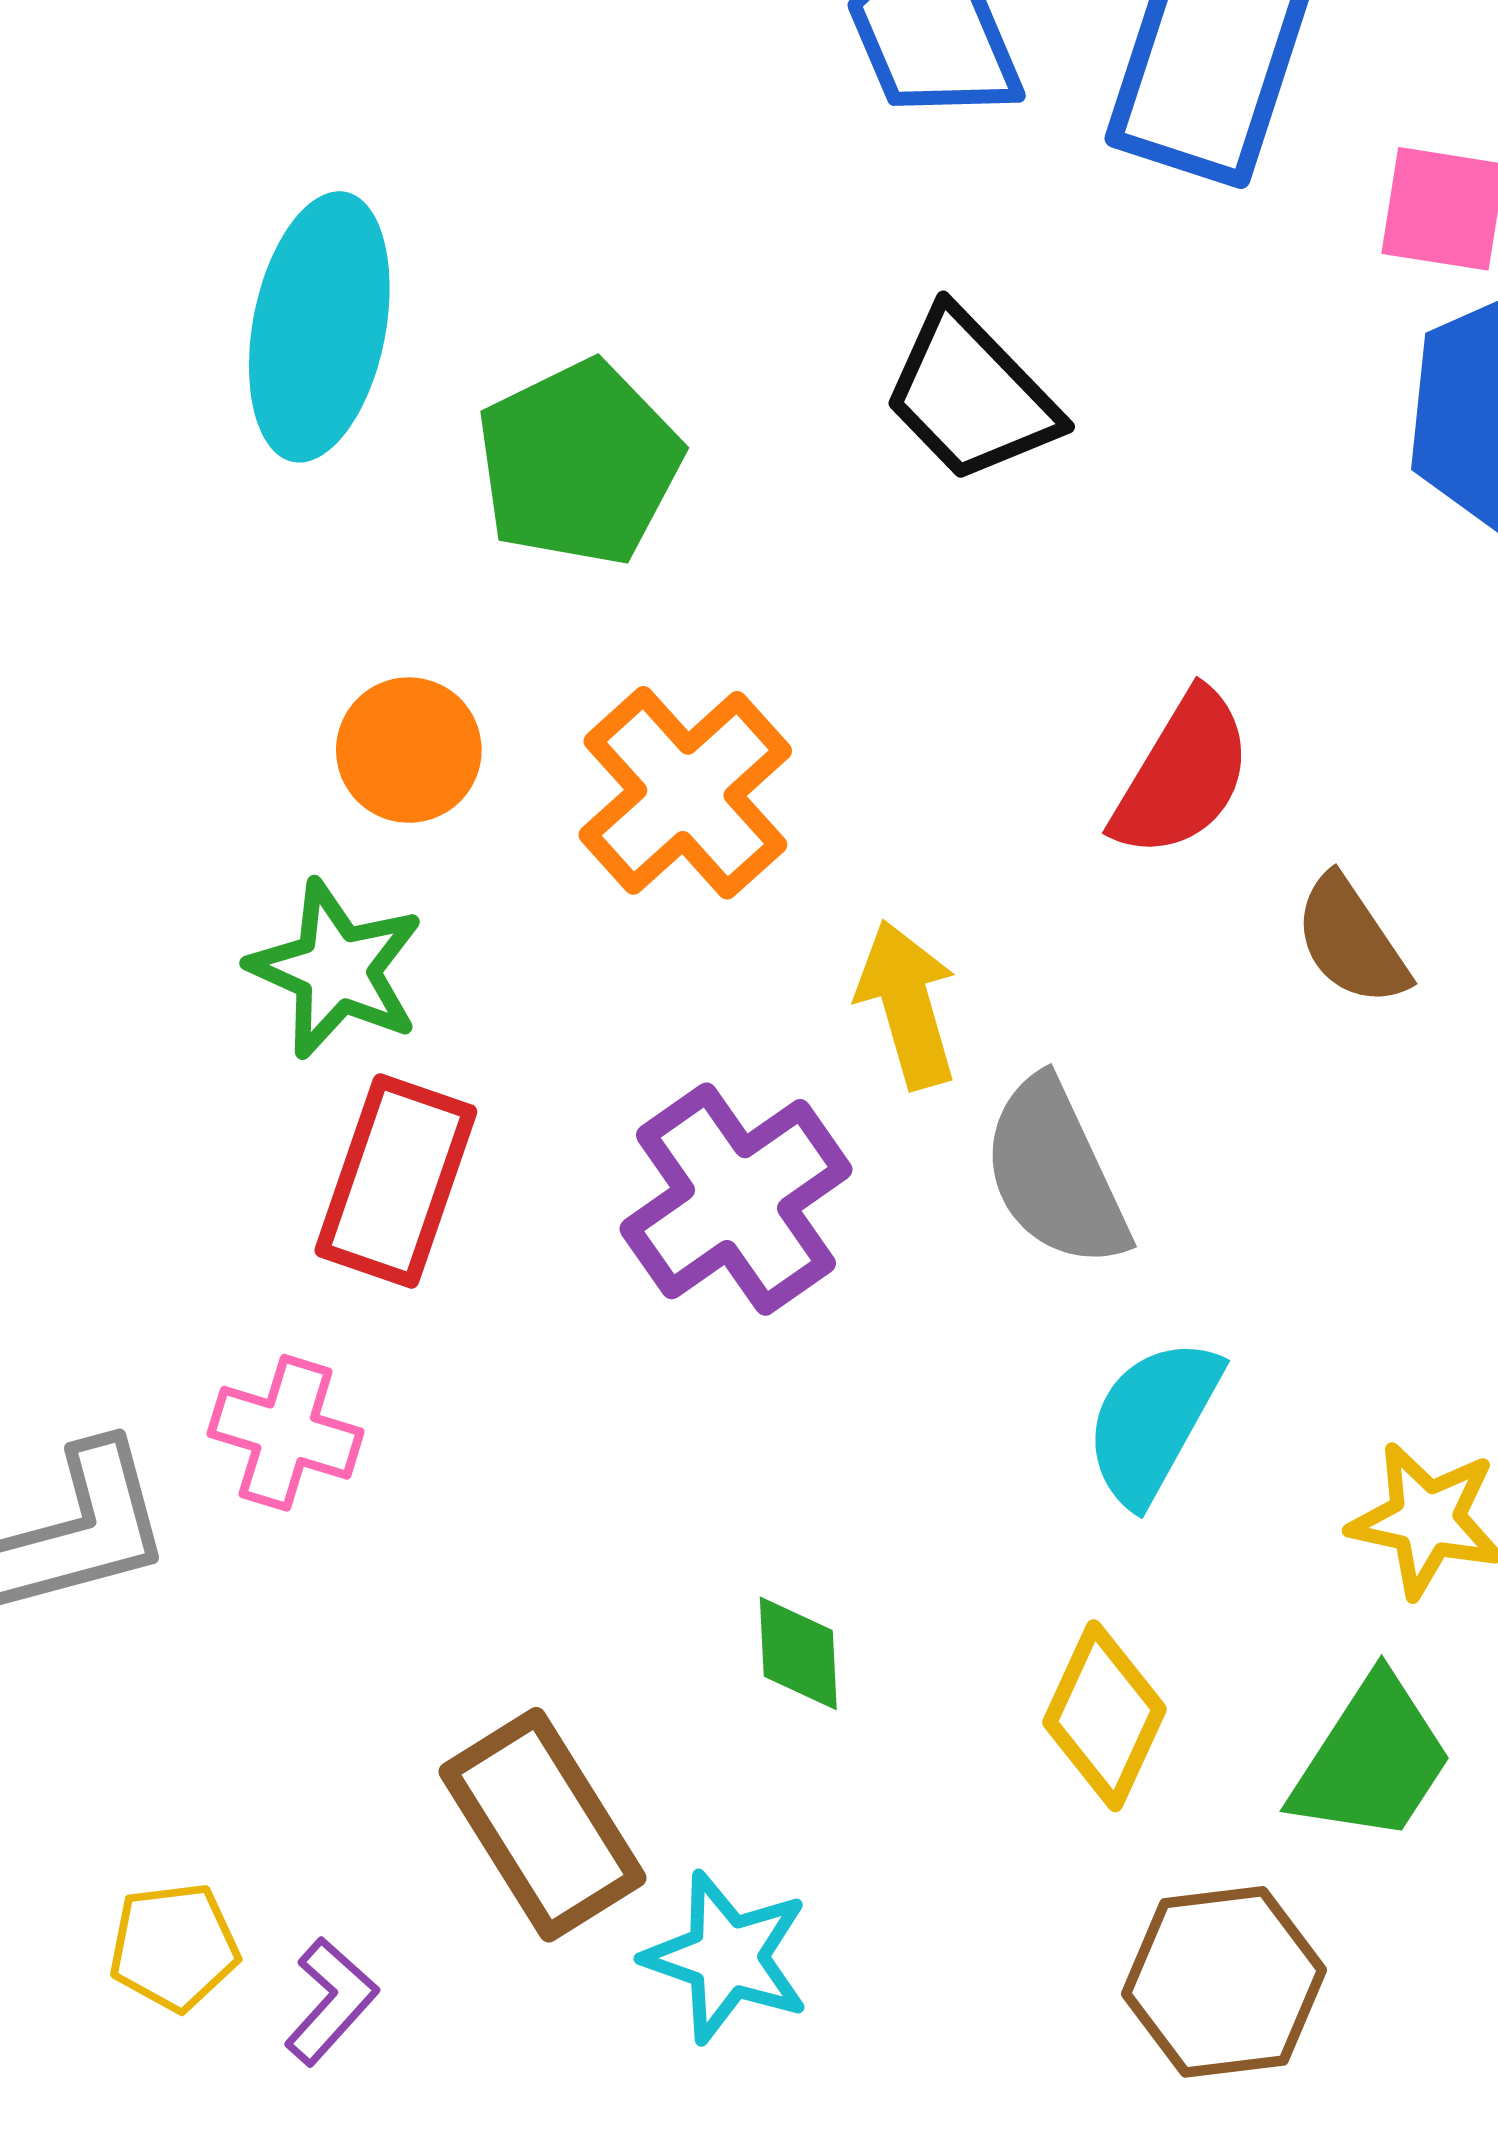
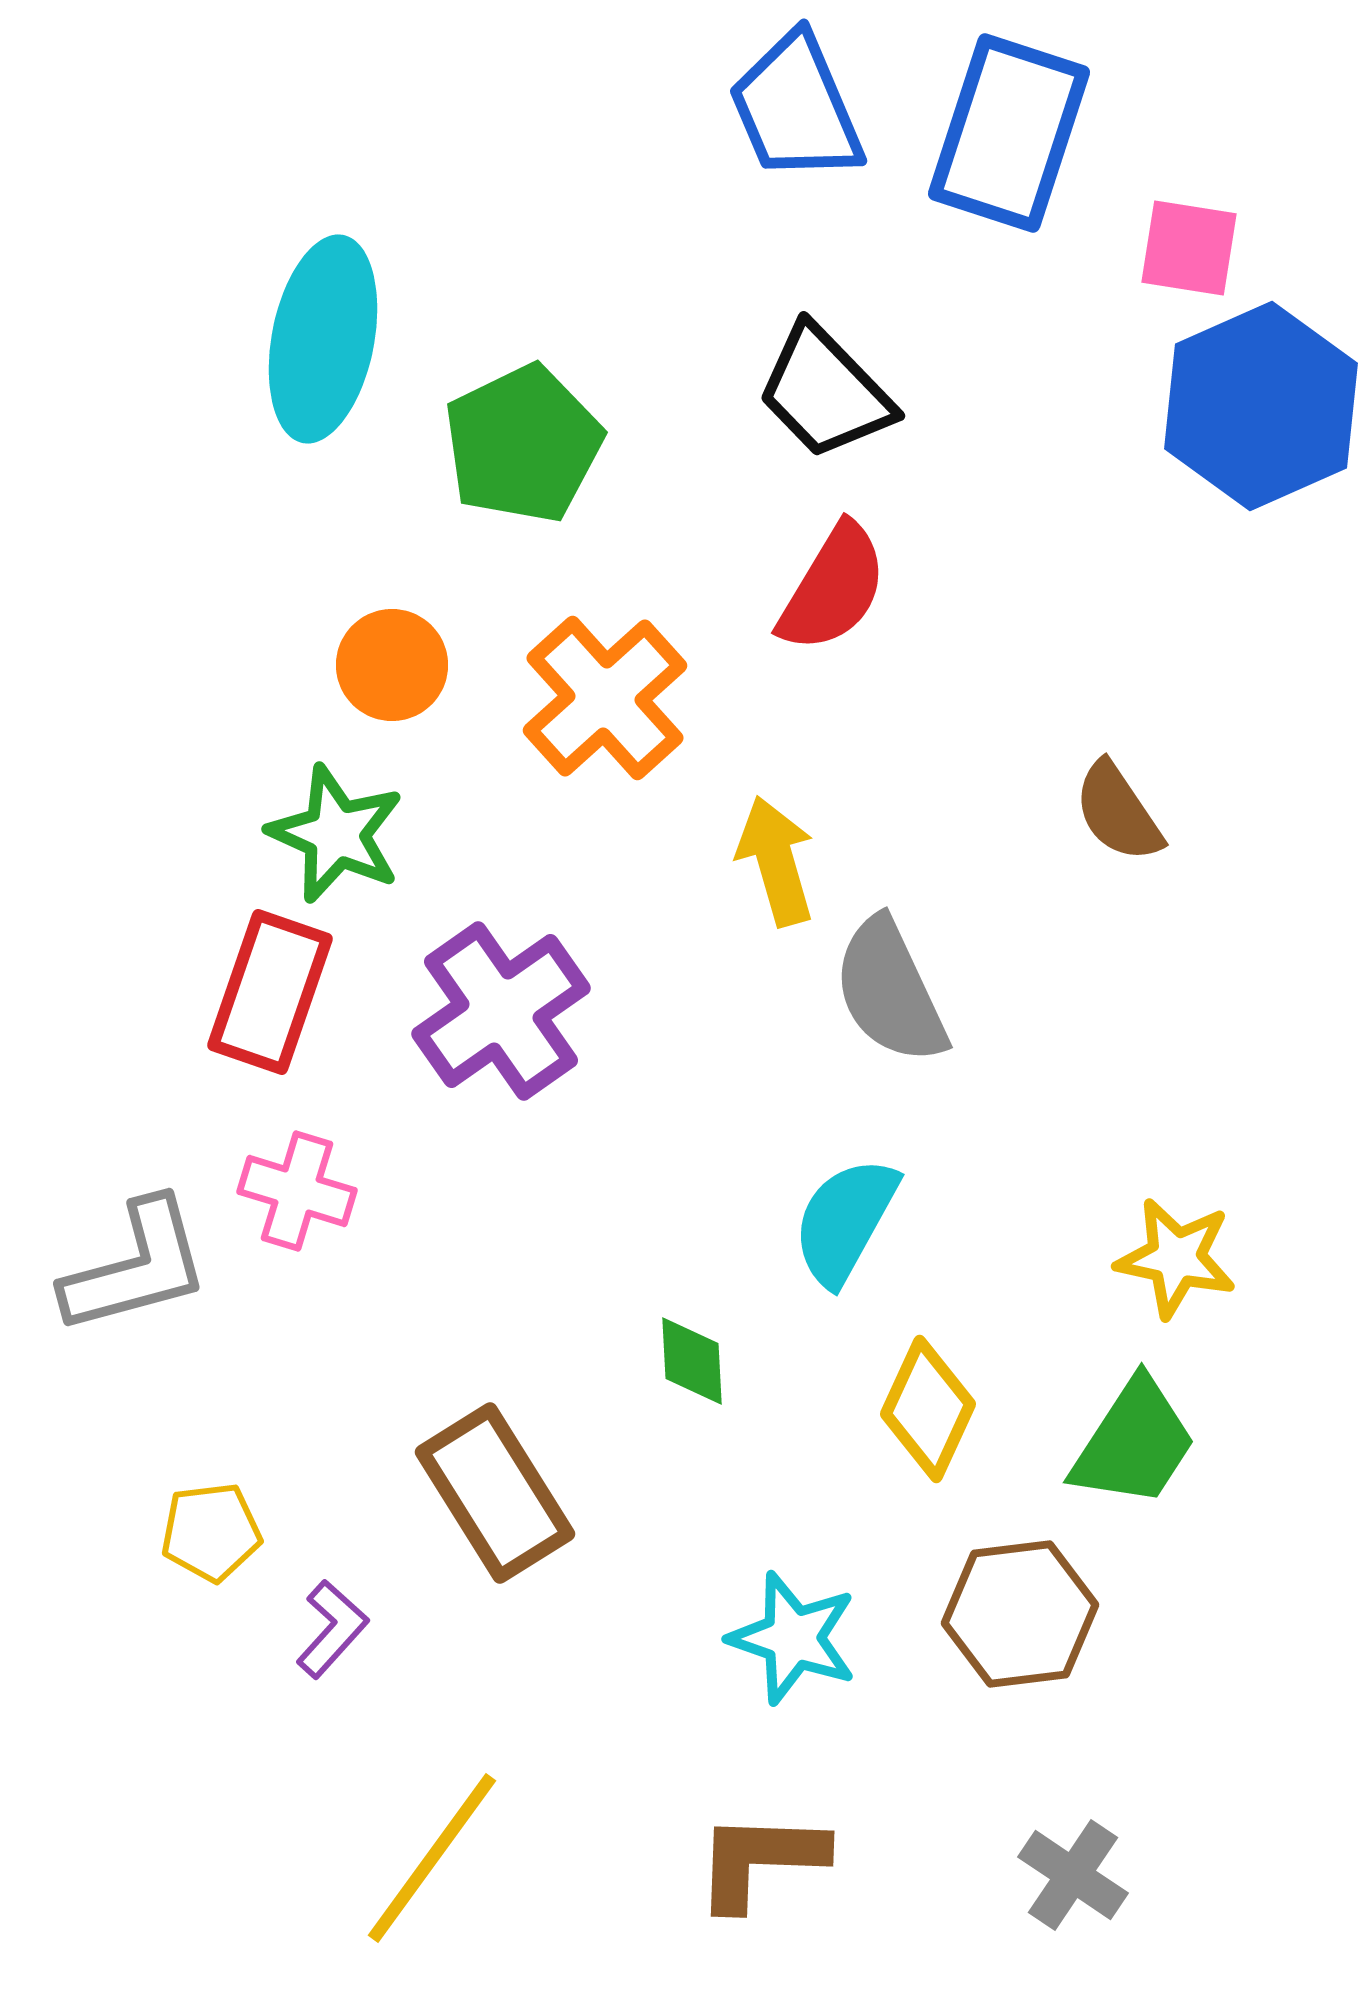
red semicircle: (1182, 775) -> (833, 588), moved
red rectangle: (396, 1181) -> (270, 992), moved
purple cross: (736, 1199) -> (501, 1011), moved
cyan semicircle: (1153, 1421) -> (845, 1221), moved
yellow pentagon: (174, 1947) -> (211, 1532), moved
cyan star: (727, 1957) -> (793, 1638), moved

